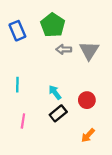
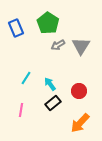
gray arrow: (64, 49) -> (58, 45), turned -32
cyan line: (17, 85) -> (26, 78), moved, turned 32
orange arrow: (88, 135) -> (80, 123), size x1.5

